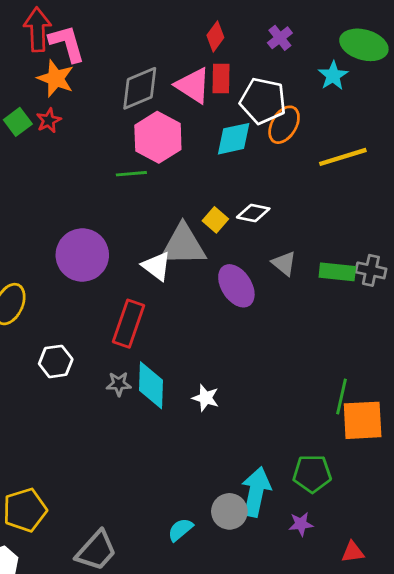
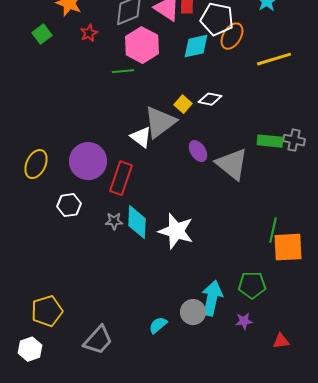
red star: (49, 120) -> (89, 33), moved
gray triangle: (183, 245) -> (160, 122), turned -36
purple circle: (82, 255) -> (88, 161), moved
gray triangle: (284, 263) -> (232, 164), moved, size x1.8
purple ellipse: (236, 286) -> (198, 151), size x0.7
white star: (206, 398) -> (176, 231), size x1.8

